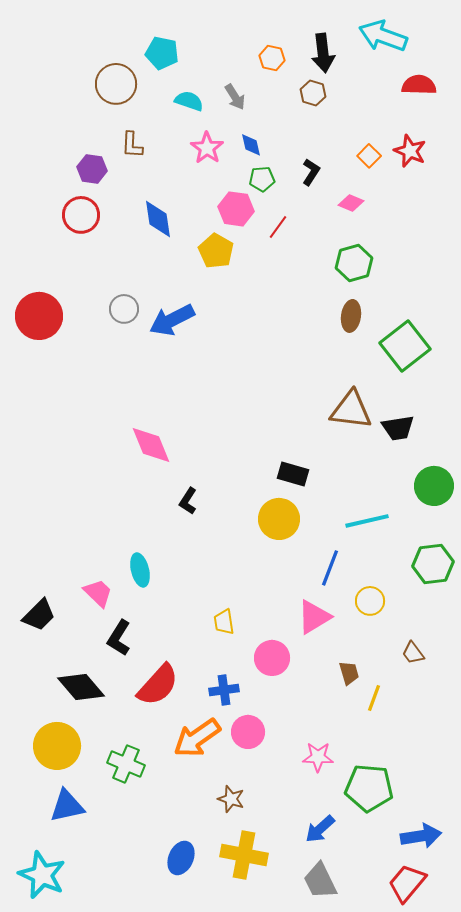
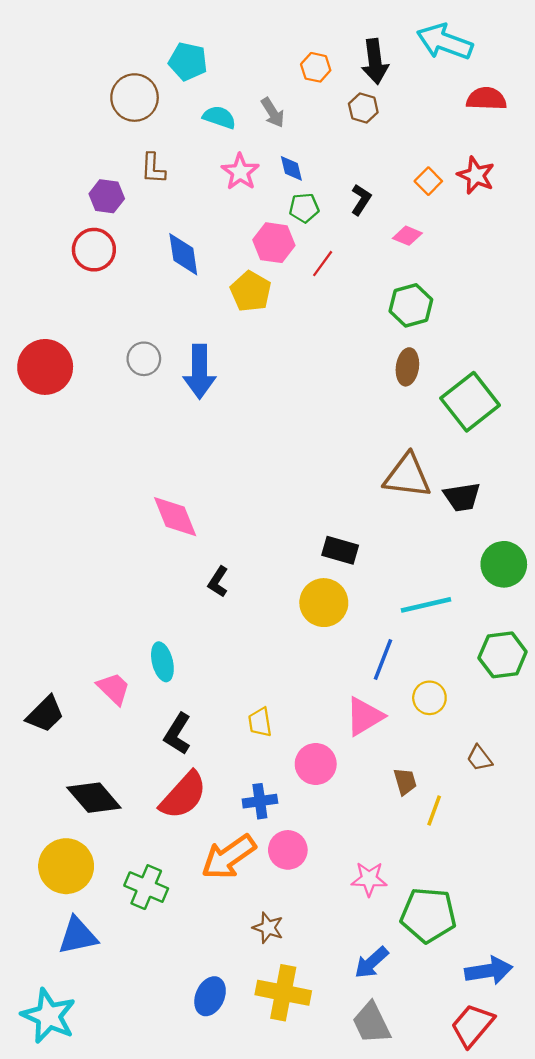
blue arrow: (172, 320) -> (200, 372), turned -63
black L-shape: (119, 638) -> (178, 734), moved

